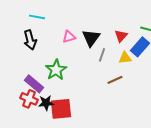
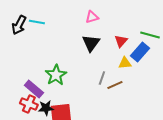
pink triangle: (69, 37) -> (92, 17), moved
black arrow: (30, 40) -> (19, 25), moved, turned 42
gray line: (102, 55) -> (102, 78), moved

